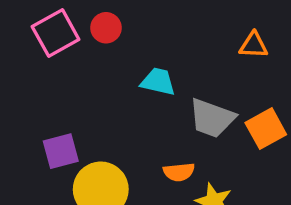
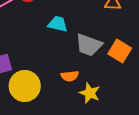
orange square: (266, 129) -> (120, 51), turned -30

